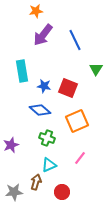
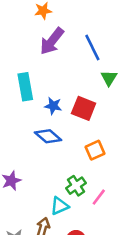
green triangle: (96, 69) -> (109, 78), moved
orange square: (77, 121) -> (95, 150), size x0.7
green cross: (47, 138) -> (76, 186), moved, turned 35

